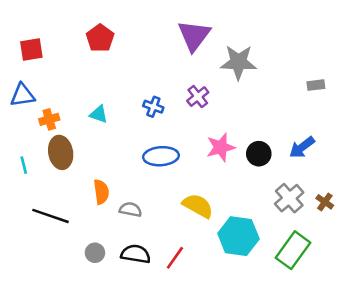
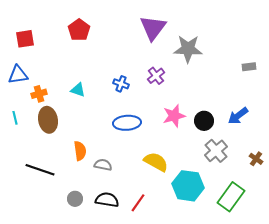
cyan line: (24, 165) -> (15, 118), moved
gray cross: (289, 198) -> (216, 151), moved

